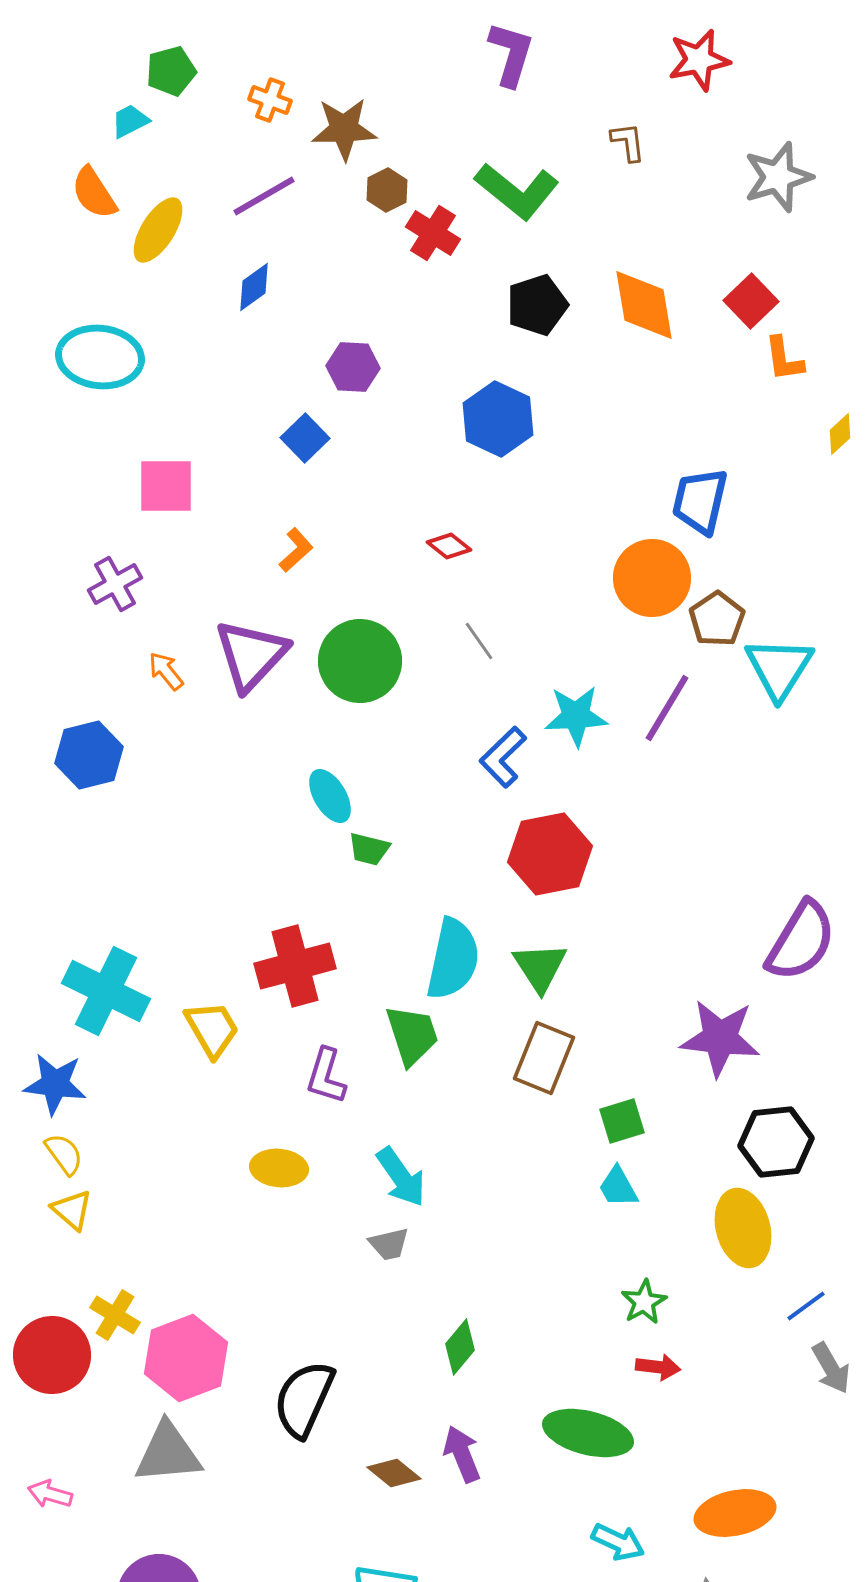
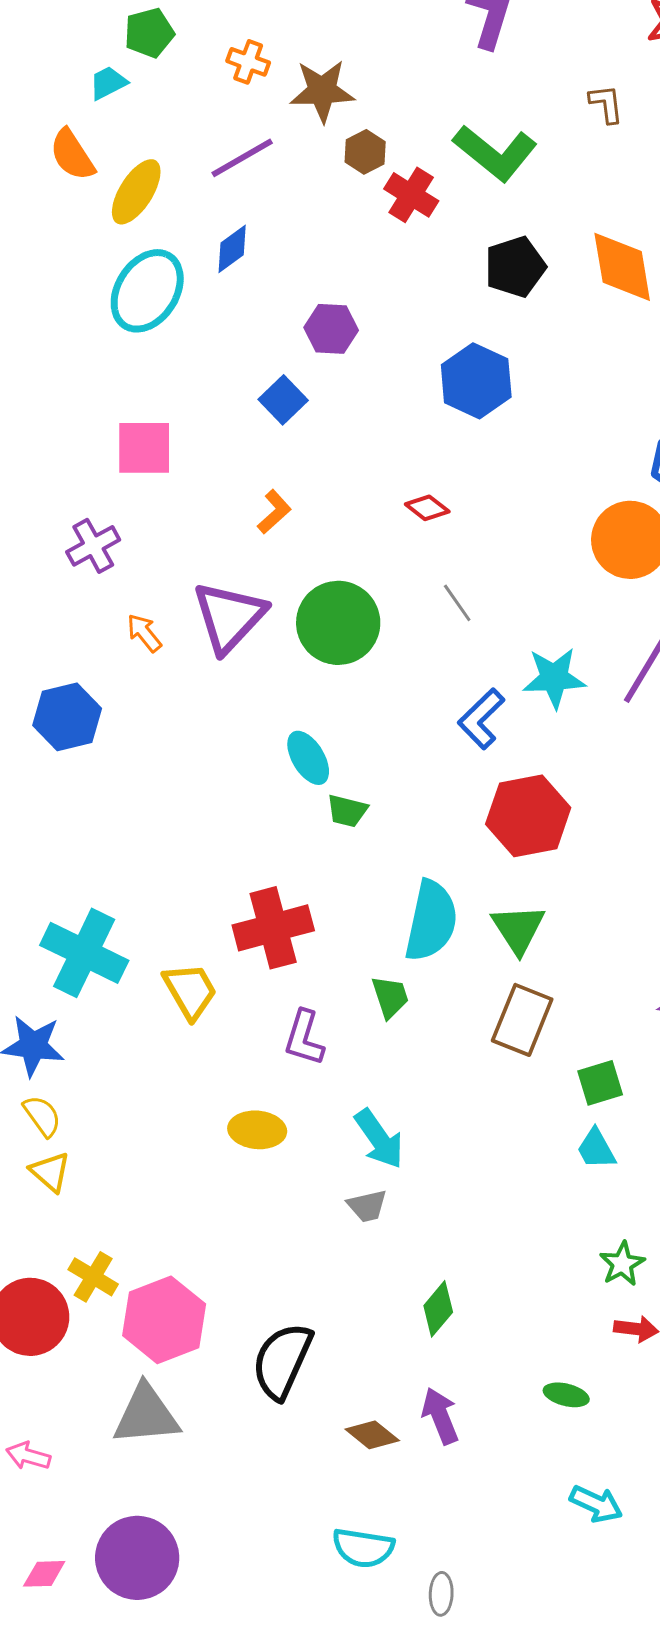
cyan ellipse: (100, 357) -> (147, 291), moved, turned -64
green trapezoid: (412, 1035) -> (390, 997), size x0.7
green ellipse: (588, 1433) -> (566, 1395), size x0.5

